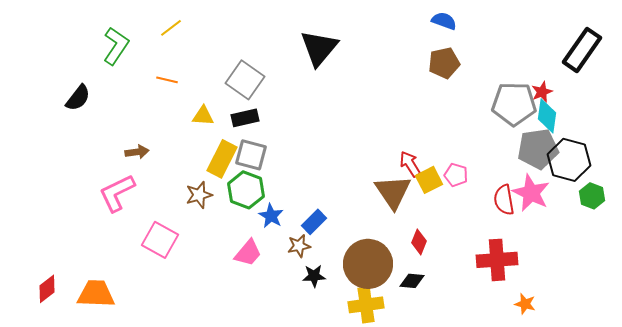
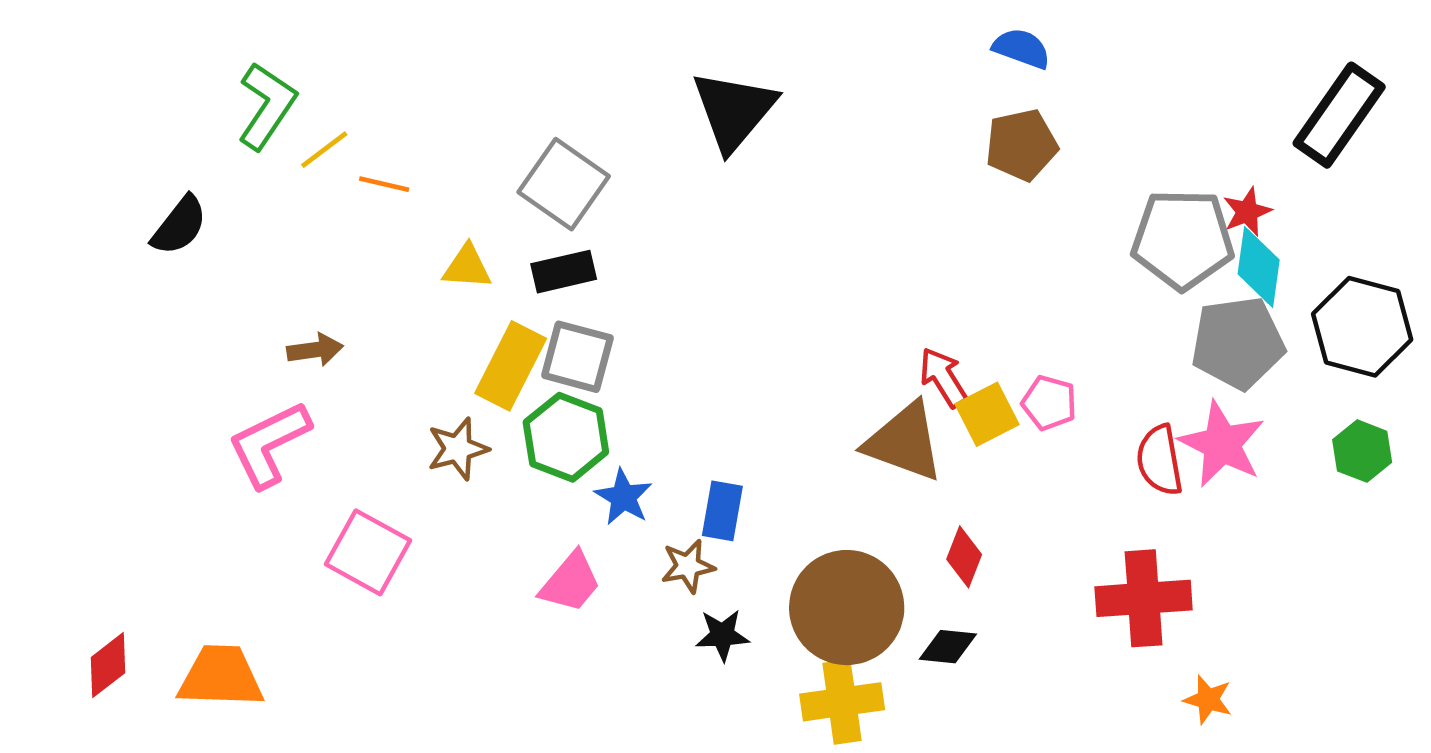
yellow line: (171, 28) -> (324, 150), moved
black hexagon: (569, 160) -> (1362, 327), moved
brown triangle: (393, 192) -> (904, 442), turned -36
blue rectangle: (314, 222) -> (722, 511), turned -35

